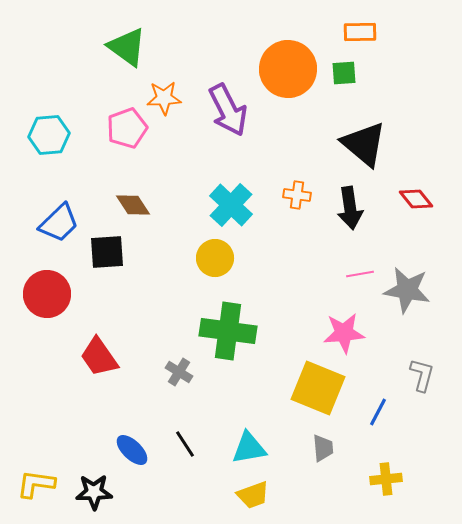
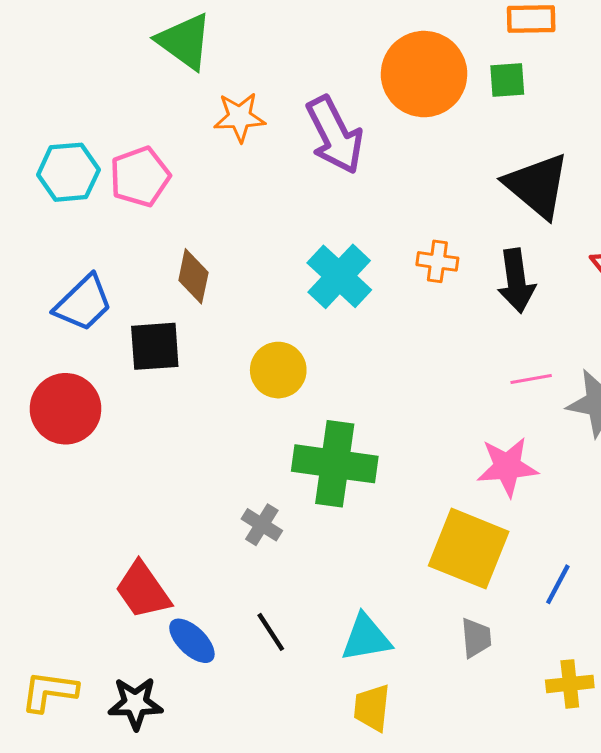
pink pentagon: (127, 128) -> (140, 177), moved
brown diamond: (133, 205) -> (193, 276), turned 45
yellow circle: (215, 258) -> (278, 370), moved
red trapezoid: (99, 357) -> (143, 590), moved
yellow trapezoid: (253, 495) -> (372, 708), turned 116

